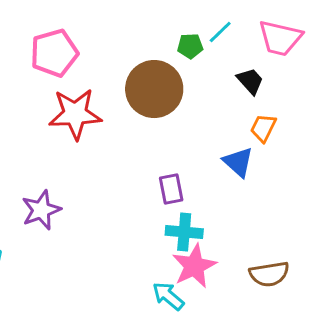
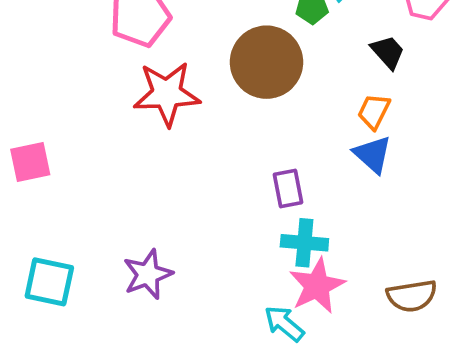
orange trapezoid: (263, 128) -> (374, 111), moved
purple star: (41, 210) -> (148, 274), moved

